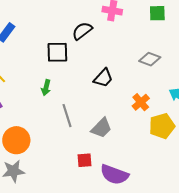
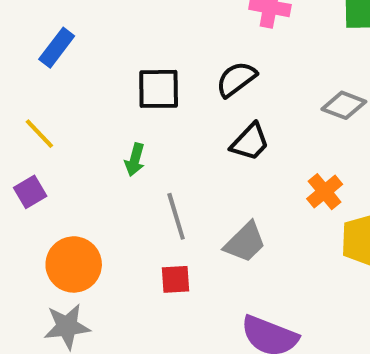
black semicircle: (82, 31) -> (236, 79), moved
red square: (85, 160) -> (175, 279), moved

